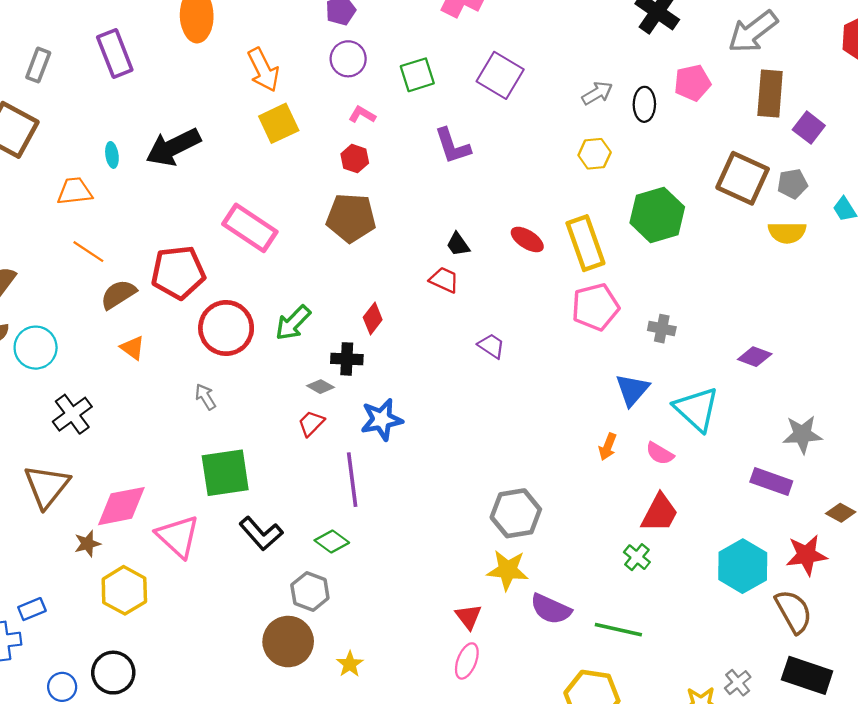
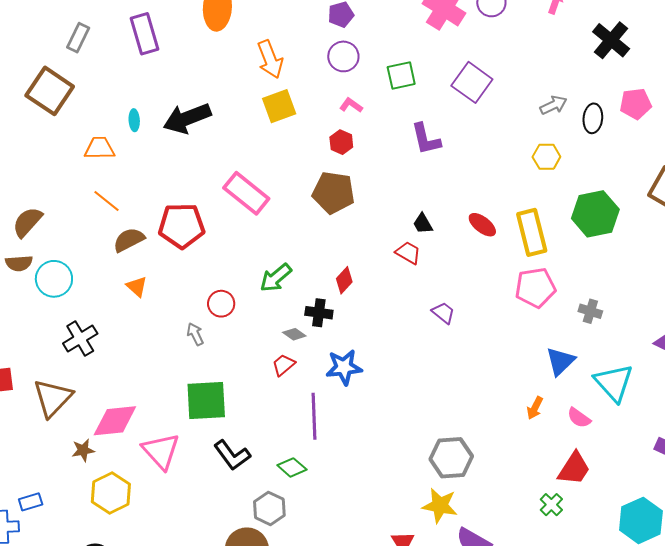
red circle: (226, 328) -> (221, 304), moved, size x0.6

